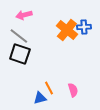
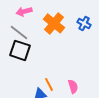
blue cross: (84, 27) -> (84, 23), turned 32
orange cross: (67, 30) -> (54, 23), moved

